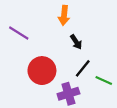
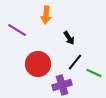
orange arrow: (64, 15) -> (46, 15), moved

